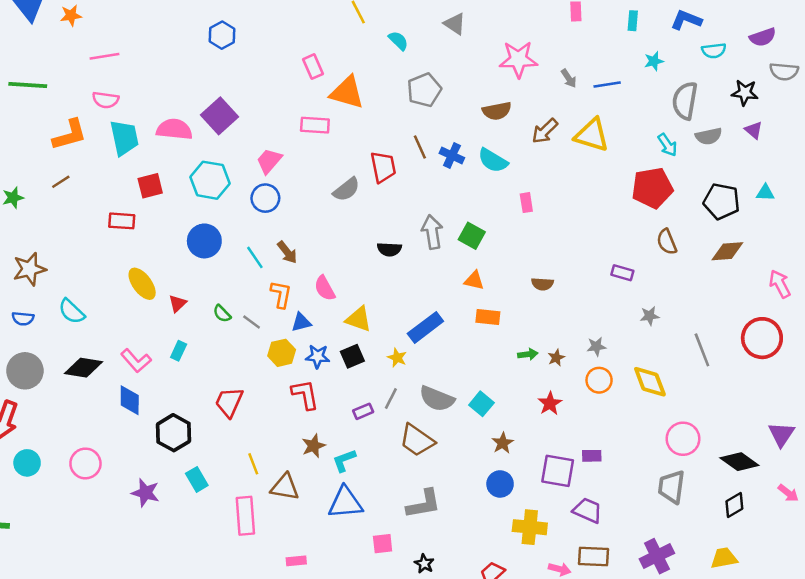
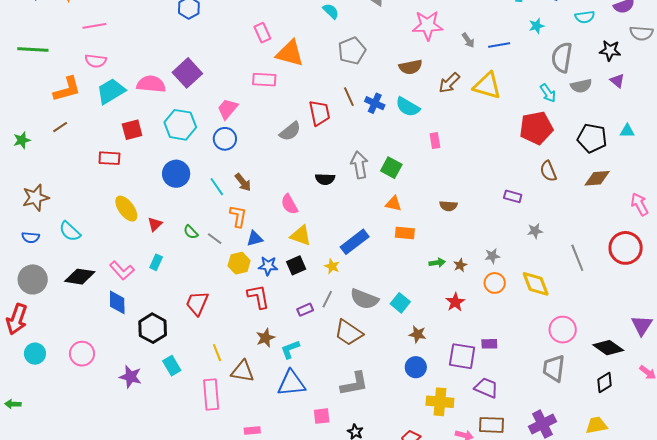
cyan trapezoid: (124, 138) -> (111, 91), turned -108
pink semicircle: (325, 288) -> (289, 204), moved
brown star: (503, 443) -> (418, 334), turned -30

